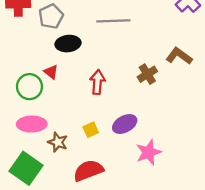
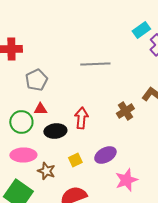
gray pentagon: (51, 16) -> (36, 80), moved
black ellipse: (68, 44) -> (55, 131), moved
red triangle: (51, 72) -> (40, 109), turned -40

